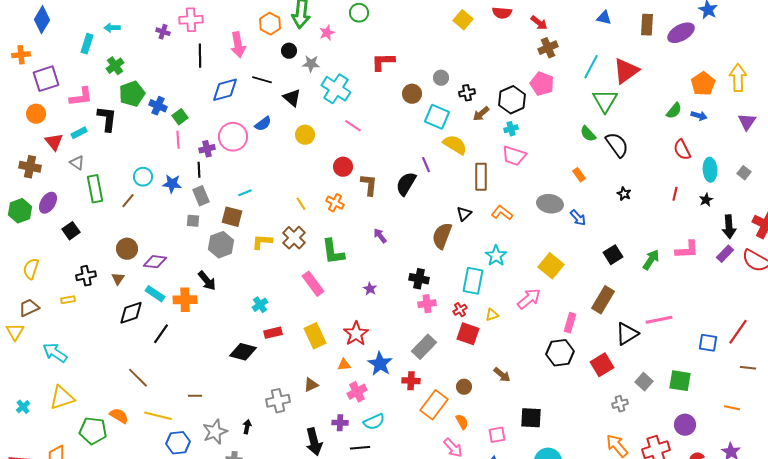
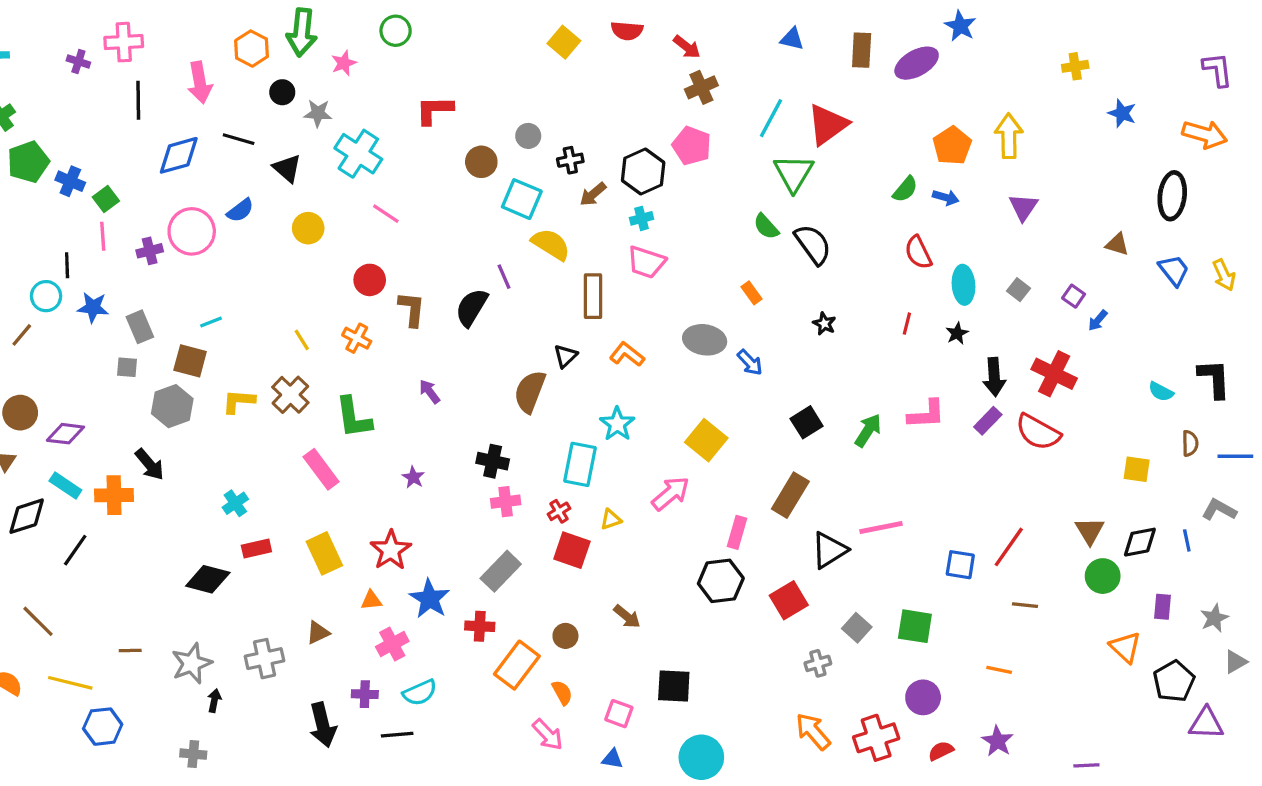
black line: (199, 170) -> (67, 265), moved
gray star: (215, 432) -> (192, 663), moved
pink square: (497, 435) -> (619, 714), turned 30

